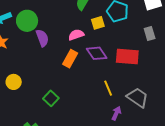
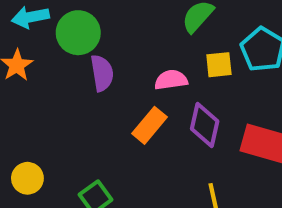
purple diamond: (97, 53) -> (205, 125), turned 35
yellow circle: (14, 82) -> (27, 178), moved

